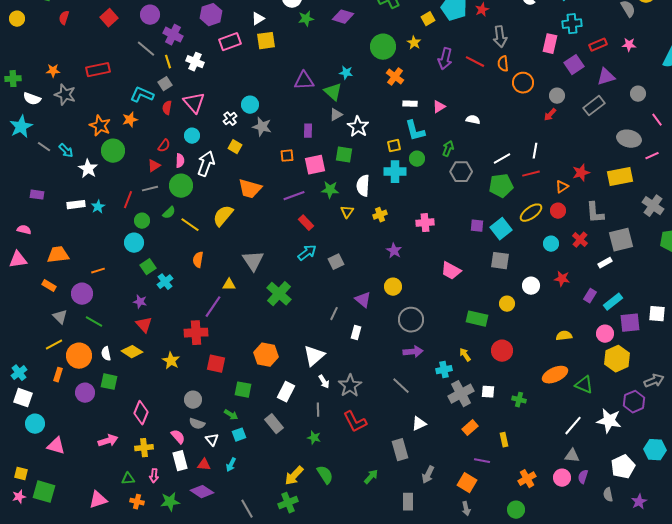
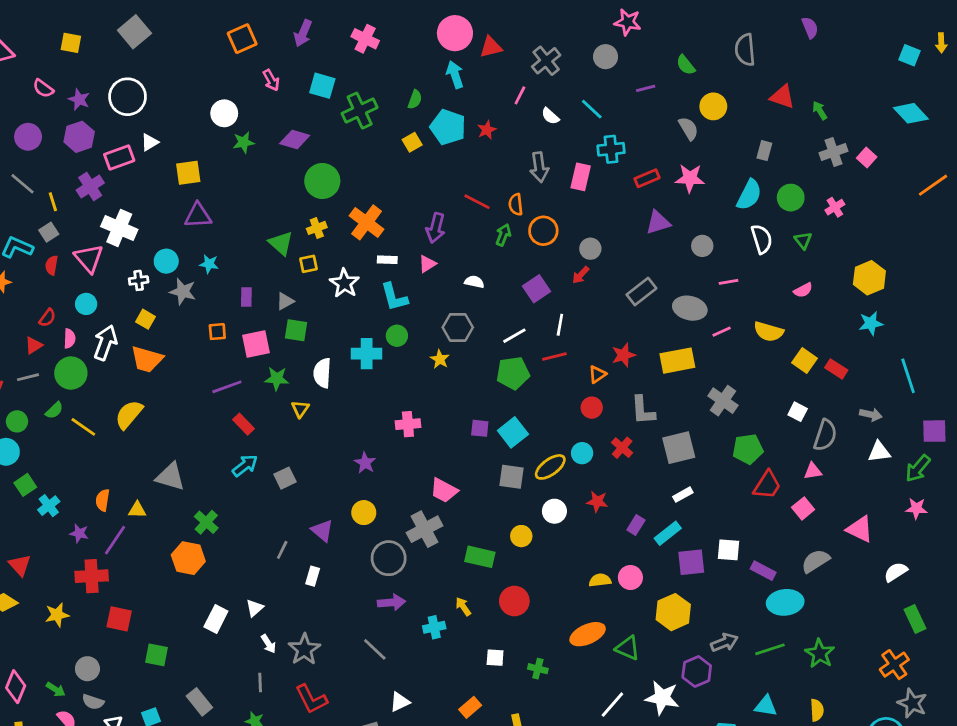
purple hexagon: (211, 15) -> (79, 137), moved
white triangle: (258, 19) -> (150, 142), moved
purple cross: (173, 35) -> (90, 187), moved, turned 30
gray arrow: (500, 37) -> (539, 167), moved
pink rectangle: (230, 42) -> (119, 158), moved
yellow star: (414, 43) -> (440, 359), moved
pink star: (629, 45) -> (690, 178), size x1.5
green circle: (383, 47) -> (322, 181), moved
purple arrow: (445, 59) -> (436, 228), moved
white cross: (195, 62) -> (119, 228), moved, size x1.4
purple square: (574, 65) -> (536, 289), moved
cyan star: (346, 73) -> (209, 264), moved
orange cross: (395, 77) -> (367, 222), size x1.4
purple triangle: (304, 81) -> (198, 216), moved
gray rectangle: (594, 106) -> (641, 292), moved
gray triangle: (336, 115) -> (285, 301), moved
white cross: (230, 119) -> (139, 280), turned 32
pink line: (657, 120) -> (729, 282), turned -64
white star: (358, 127) -> (344, 283), moved
yellow square: (394, 146) -> (308, 264), moved
green arrow: (448, 149) -> (503, 235), moved
gray hexagon: (461, 172) -> (458, 327), moved
orange trapezoid: (250, 189) -> (147, 359), moved
yellow ellipse: (531, 213) -> (550, 467), moved
yellow cross: (380, 215) -> (317, 228), moved
orange semicircle: (198, 260) -> (103, 500), moved
gray triangle: (253, 261) -> (170, 477), turned -40
white rectangle: (605, 263) -> (683, 495), moved
green cross: (279, 294) -> (206, 522), size x0.7
purple star: (140, 302) -> (79, 533), moved
pink circle: (605, 334) -> (630, 578), moved
orange hexagon: (266, 355) -> (188, 558), moved
white triangle: (314, 356) -> (255, 608), size x0.6
yellow star: (171, 361) -> (57, 615), turned 30
white rectangle: (286, 392) -> (216, 619), moved
gray cross: (461, 394) -> (425, 529), moved
green arrow: (231, 415) -> (56, 689), moved

